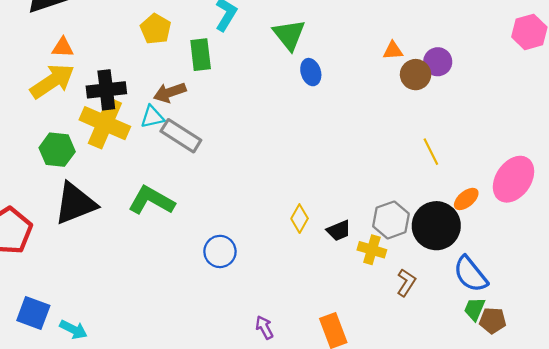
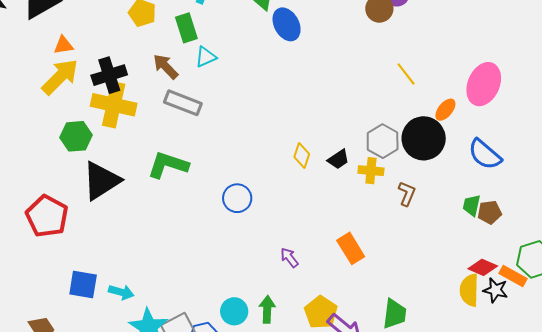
blue ellipse: (311, 72) -> (287, 24), size x1.4
brown arrow: (170, 92) -> (166, 67), turned 76
cyan triangle: (152, 117) -> (206, 57), moved
blue semicircle: (470, 274) -> (485, 154), moved

